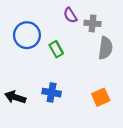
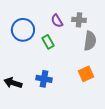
purple semicircle: (70, 15) -> (57, 21), moved
orange square: (101, 97) -> (86, 74), moved

